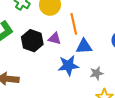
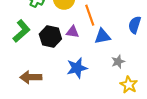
blue star: (68, 66) -> (77, 68), moved

